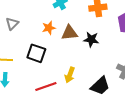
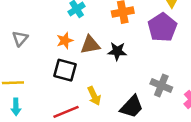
black square: (36, 53) -> (65, 70), moved
yellow arrow: (70, 75) -> (94, 96), turned -42

